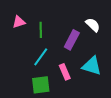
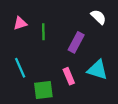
white semicircle: (93, 25) -> (98, 17), moved
cyan line: (41, 57) -> (20, 68), moved, turned -60

